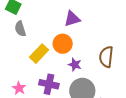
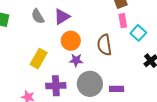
gray semicircle: (20, 29) -> (38, 16), moved
orange circle: (63, 44) -> (71, 41), moved

